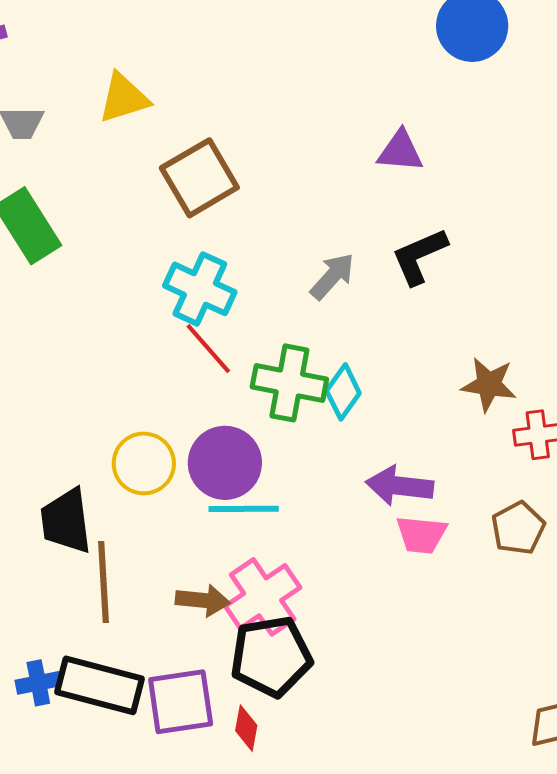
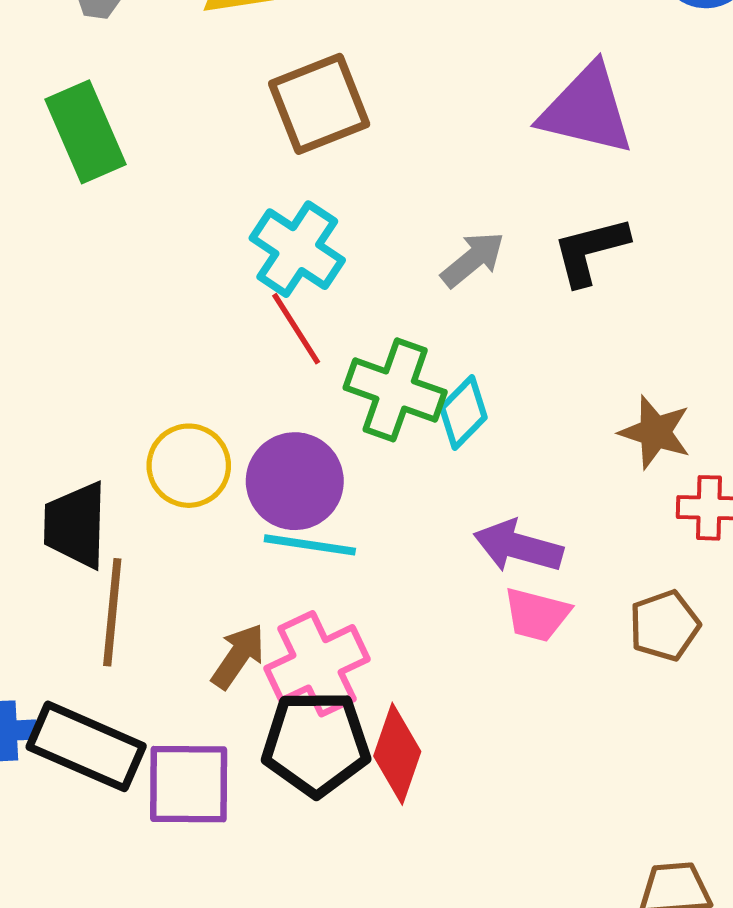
purple triangle: (400, 151) -> (587, 110), size x1.6
brown arrow: (203, 600) -> (238, 656), turned -70
red diamond: (246, 728) -> (397, 754), moved, size x1.6

